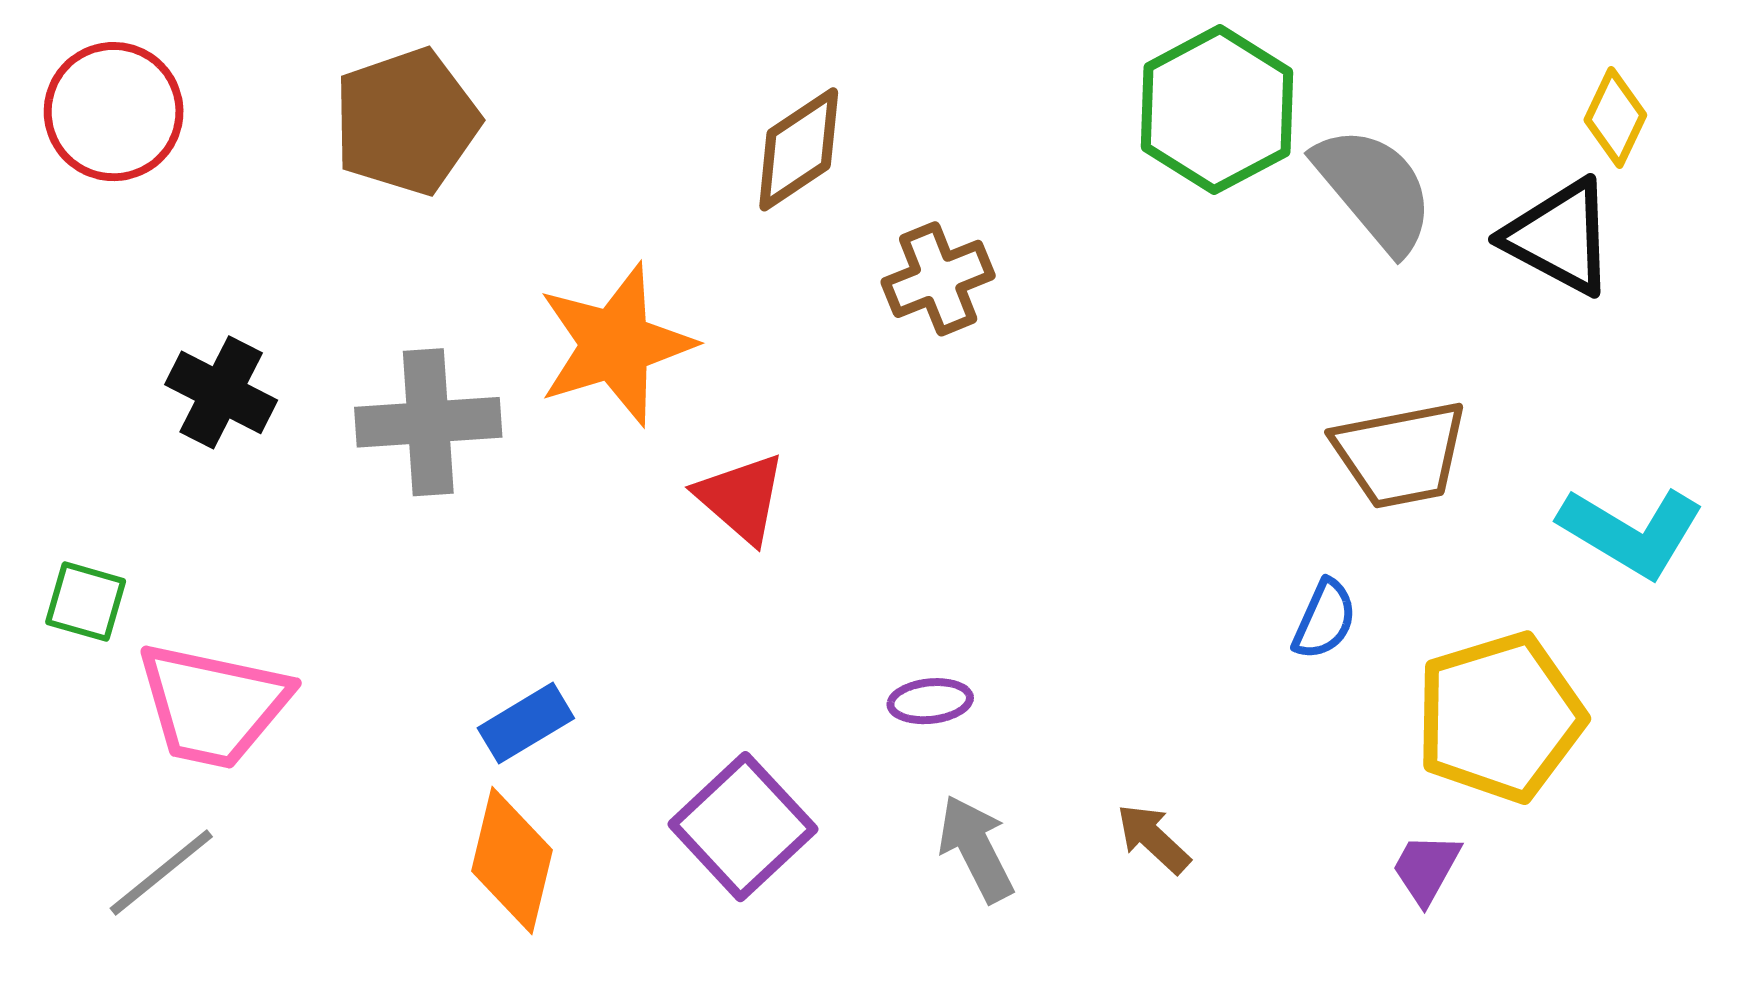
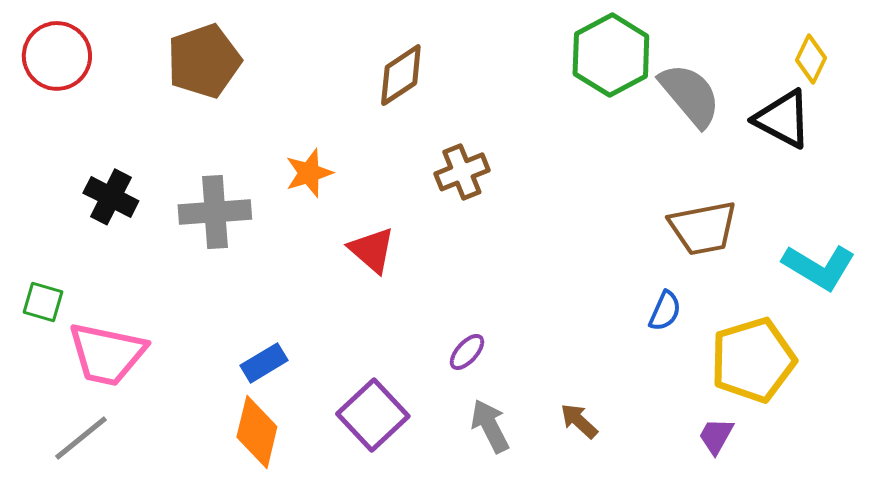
brown cross: (938, 279) -> (462, 172), moved
orange star: (615, 345) -> (309, 173), size x0.6
purple ellipse: (930, 701) -> (467, 352), turned -42

